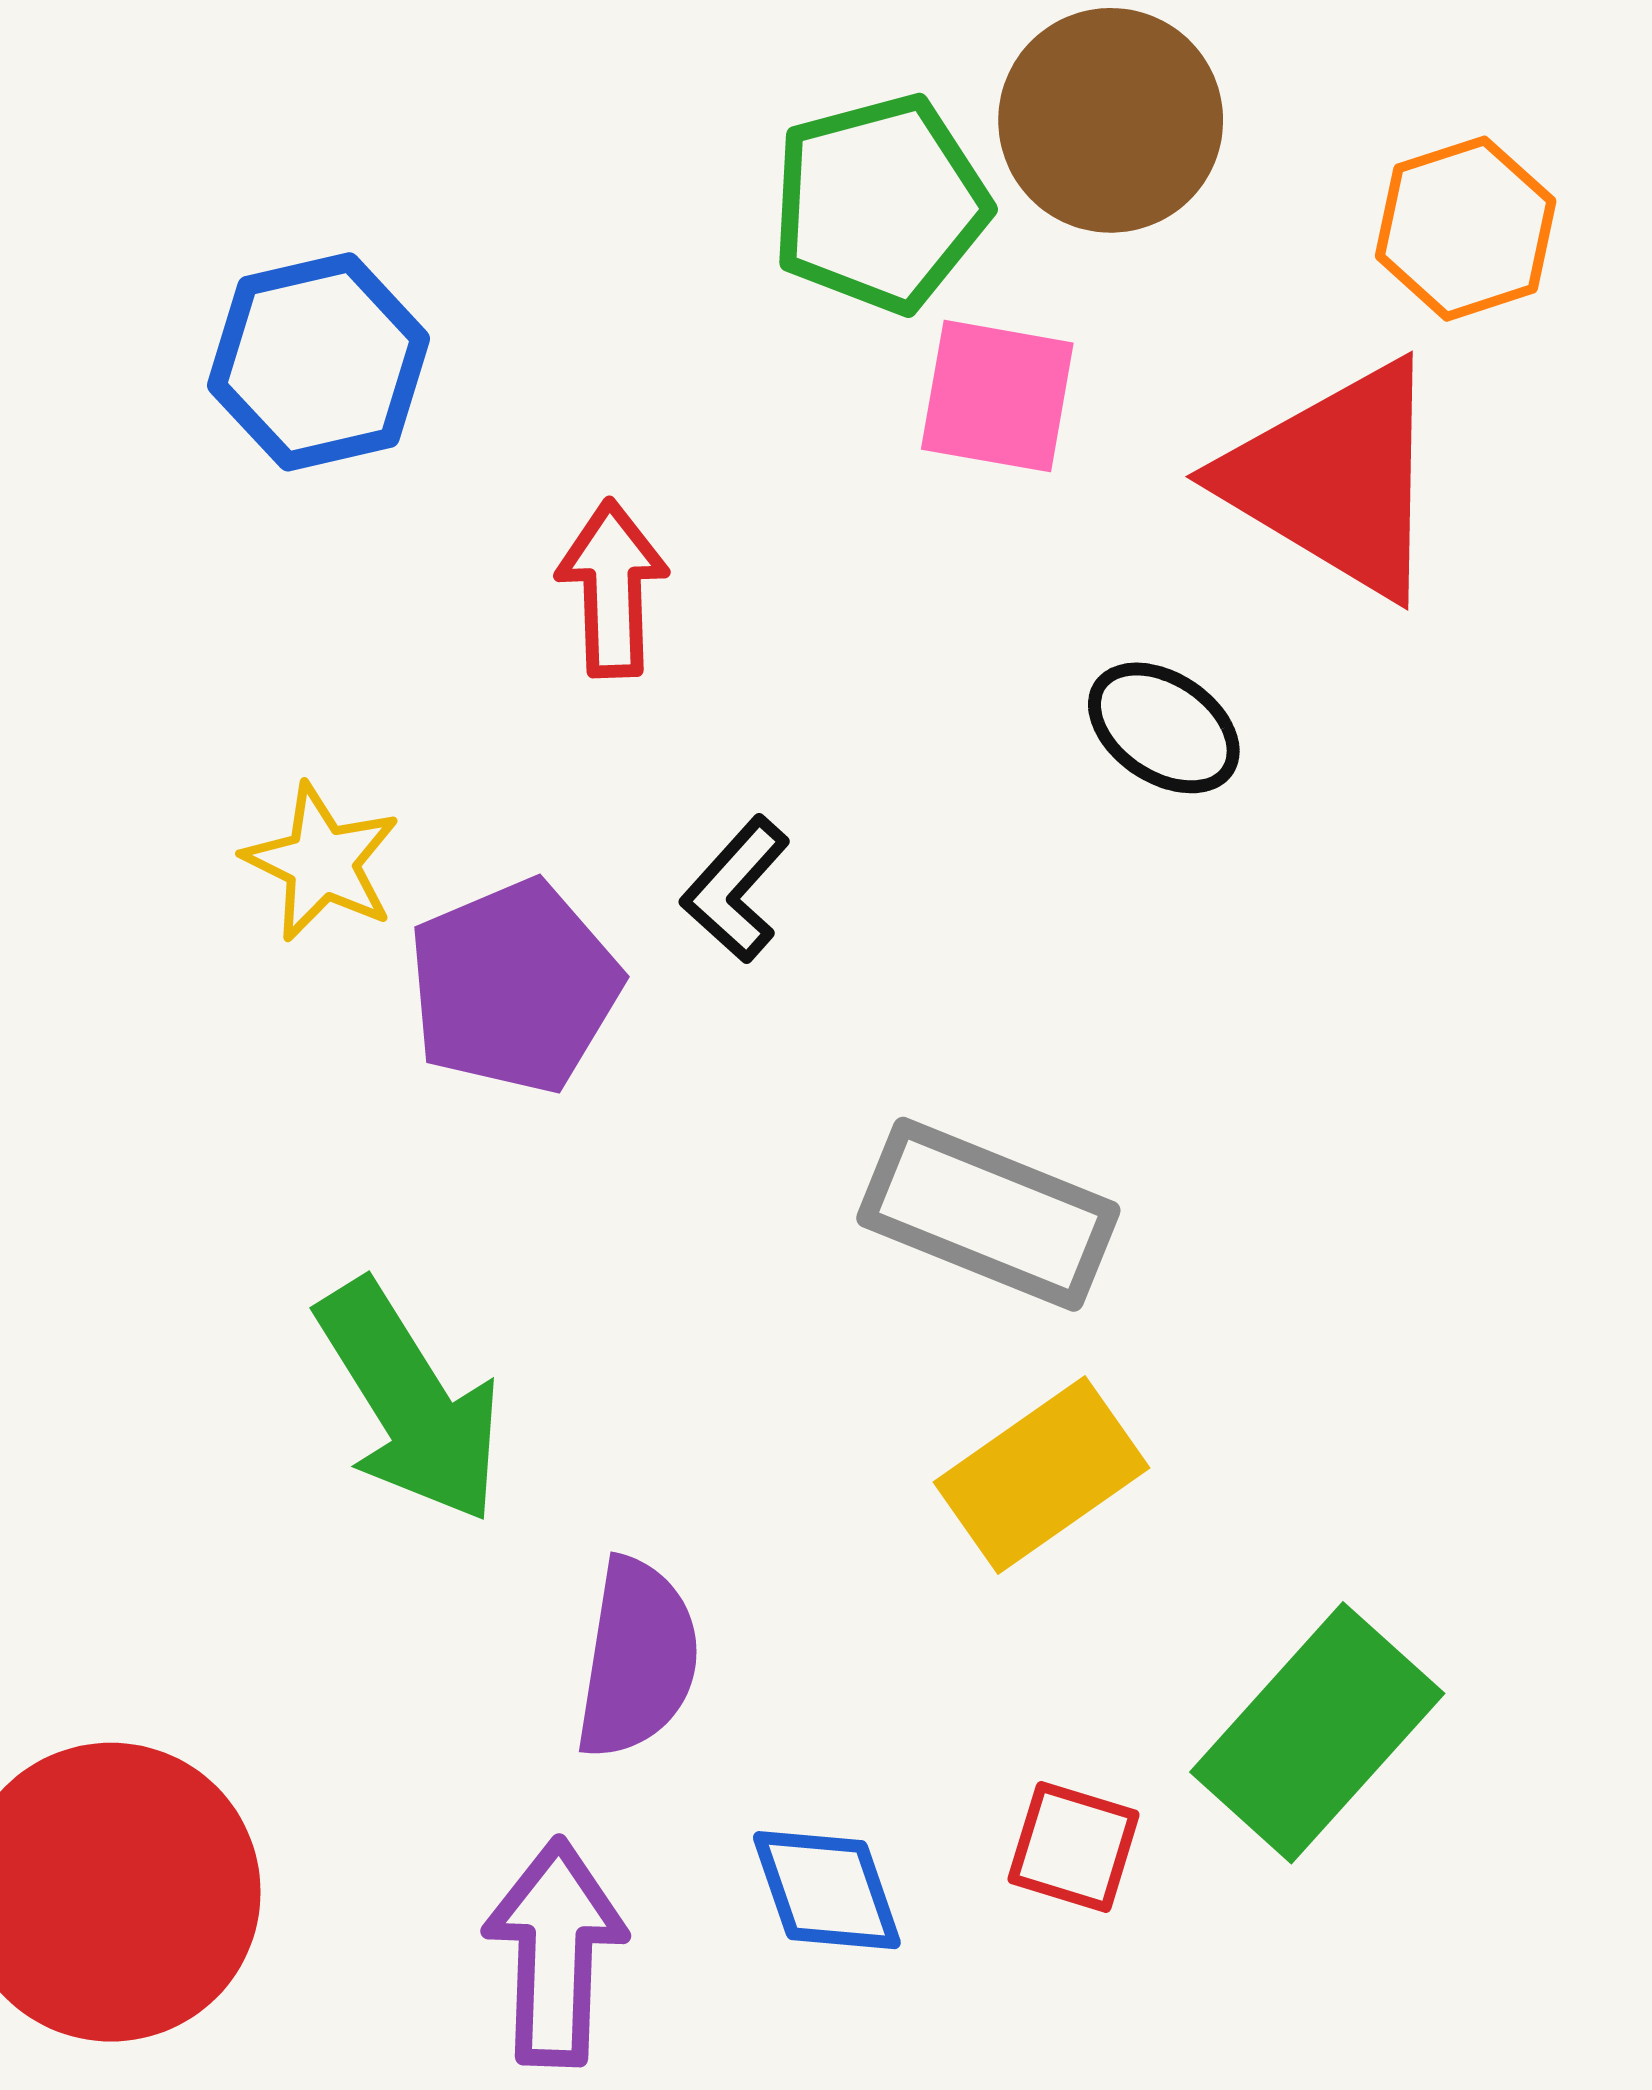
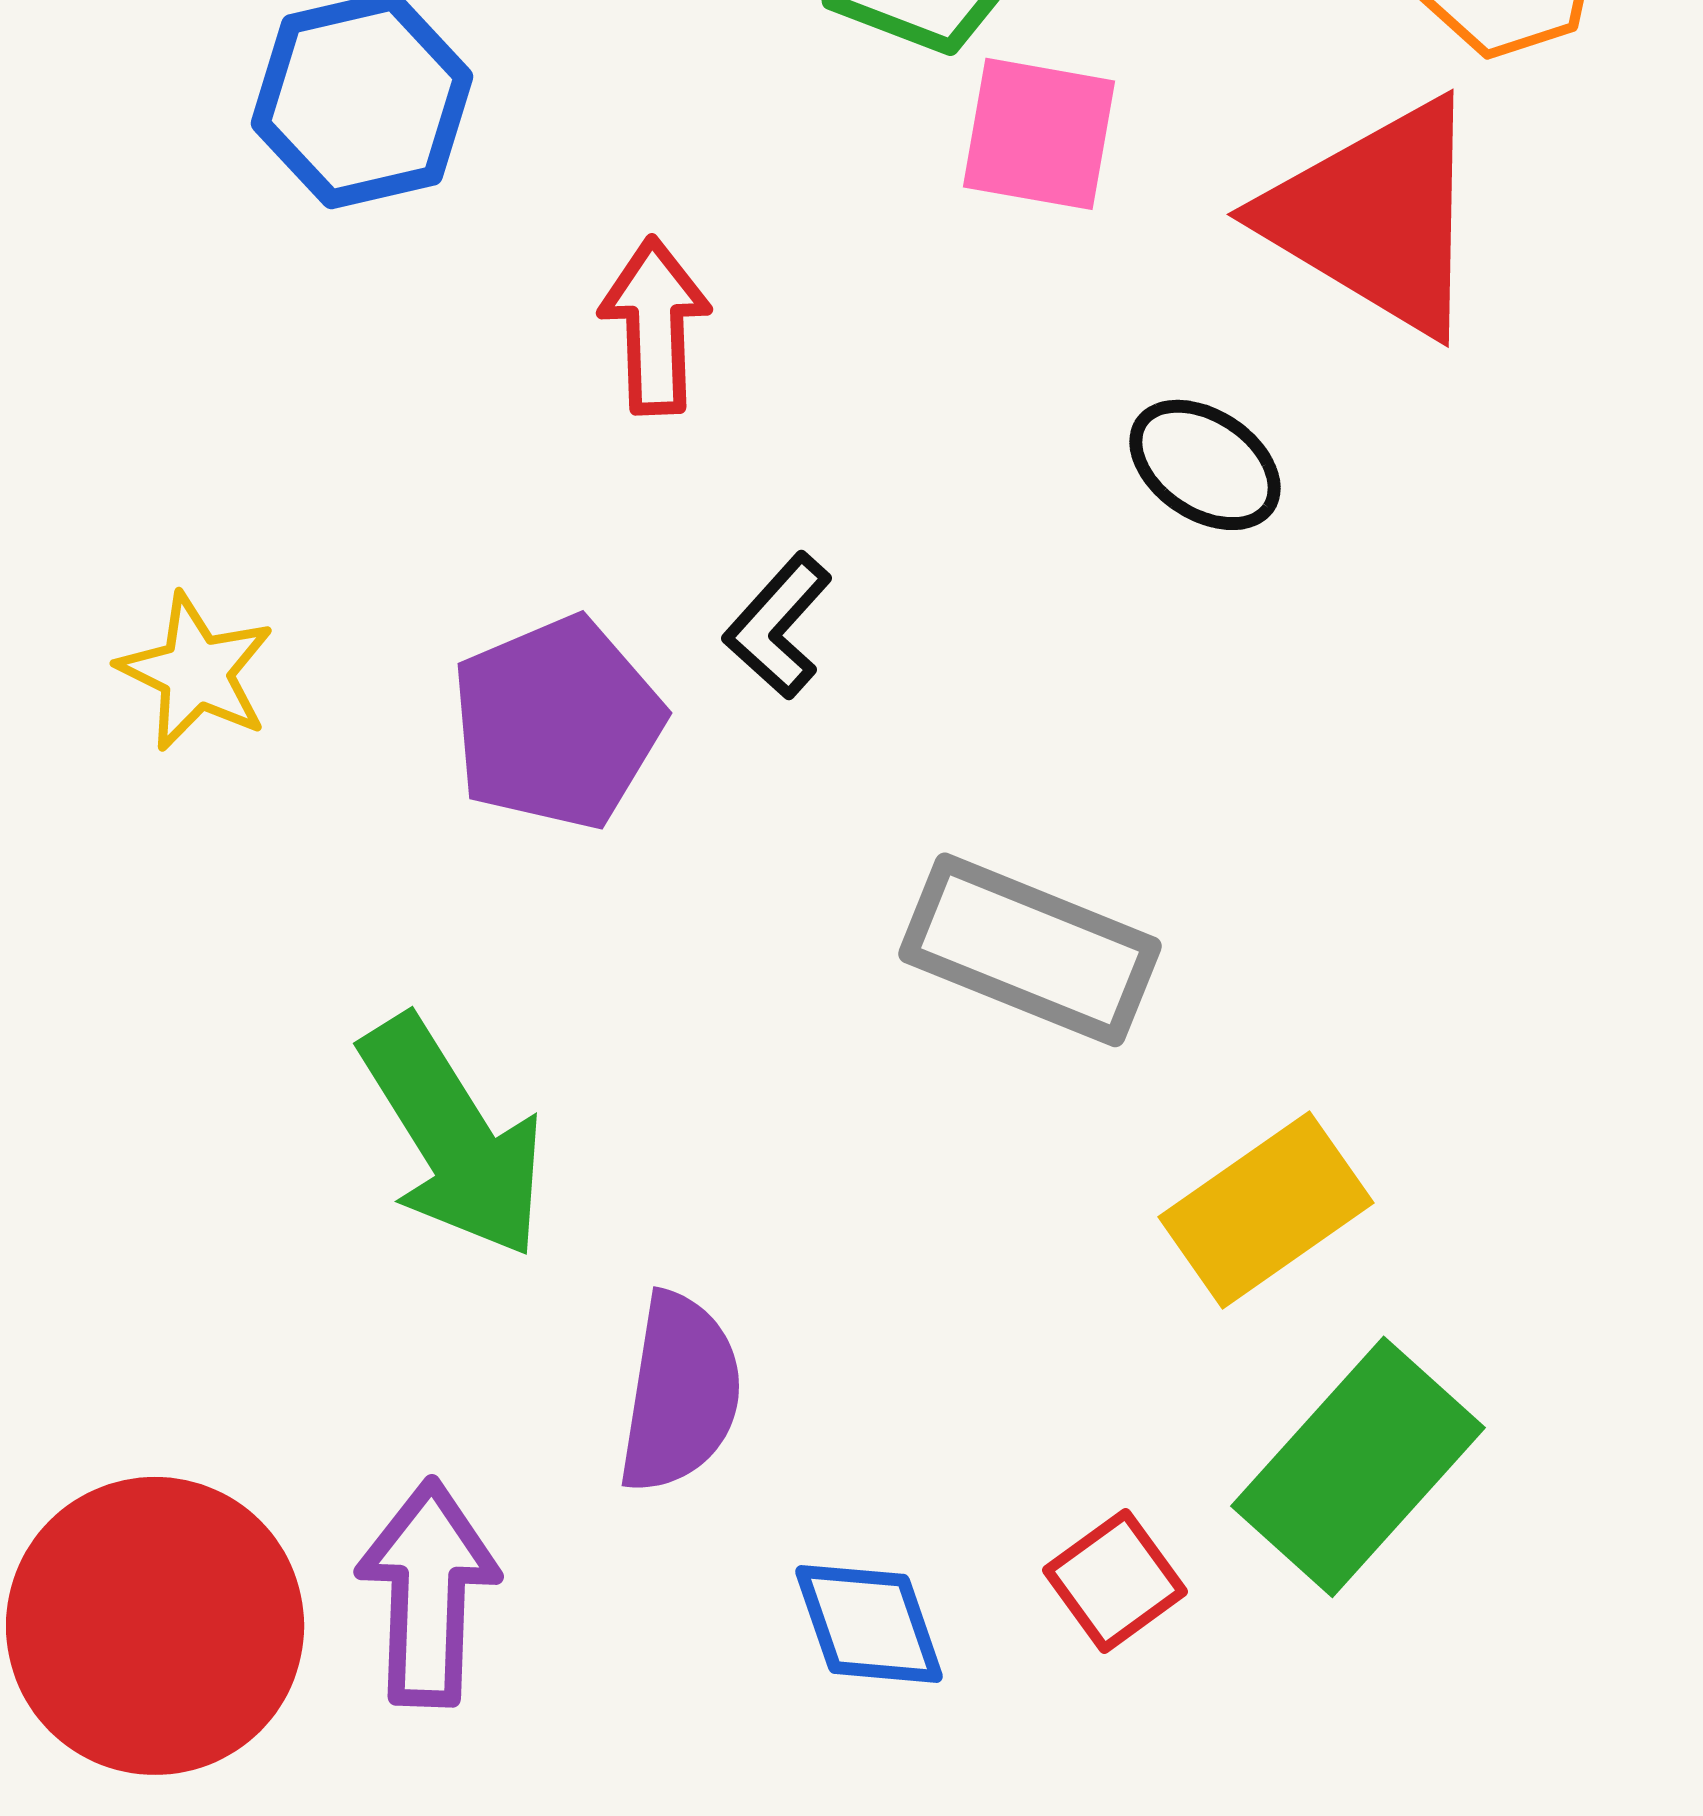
yellow star: (322, 862) -> (196, 672), moved
yellow rectangle: (1041, 1475) -> (1266, 1210), moved
red square: (1074, 1847) -> (1115, 1581), turned 37
purple arrow: (555, 1952) -> (428, 1593), moved

